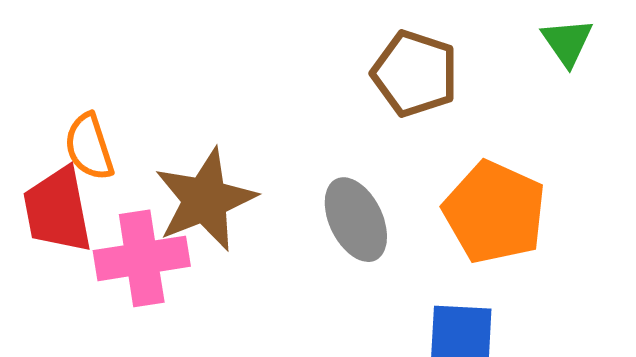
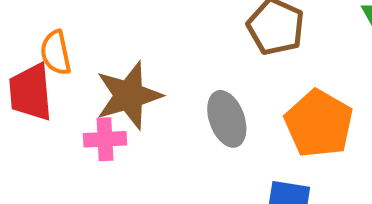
pink cross: (142, 258) -> (105, 139), moved, size x0.7

